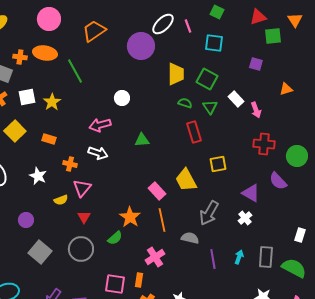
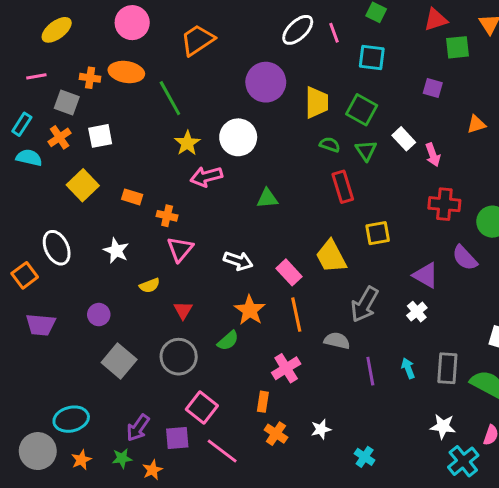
purple circle: (141, 46) -> (266, 82), moved
white circle: (122, 98) -> (238, 137), size x1.6
yellow star: (52, 102) -> (187, 143), moved
white arrow: (98, 153) -> (238, 261), moved
orange cross: (70, 164) -> (167, 216), moved
pink triangle: (82, 188) -> (180, 249), moved
cyan arrow: (239, 257) -> (408, 368), turned -40
pink square: (115, 284) -> (202, 407), moved, turned 30

